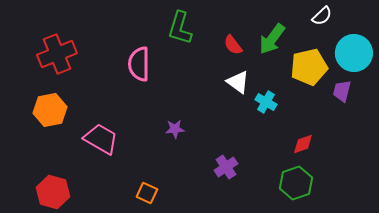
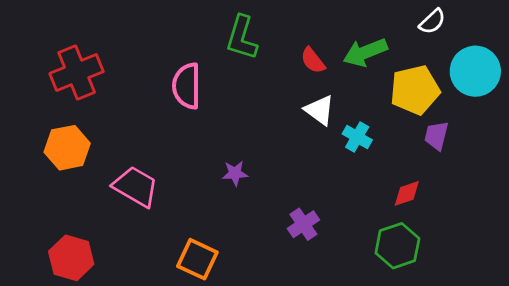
green arrow: (272, 39) -> (365, 52), turned 32
purple trapezoid: (342, 91) -> (436, 136), moved
orange square: (147, 193) -> (197, 259), size x1.4

